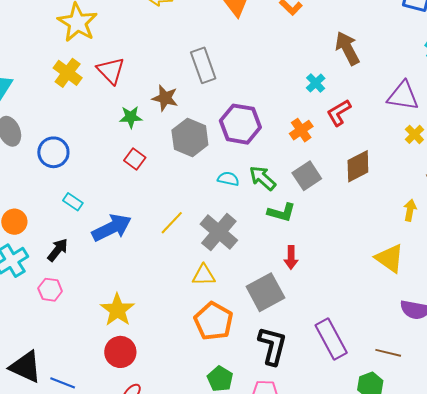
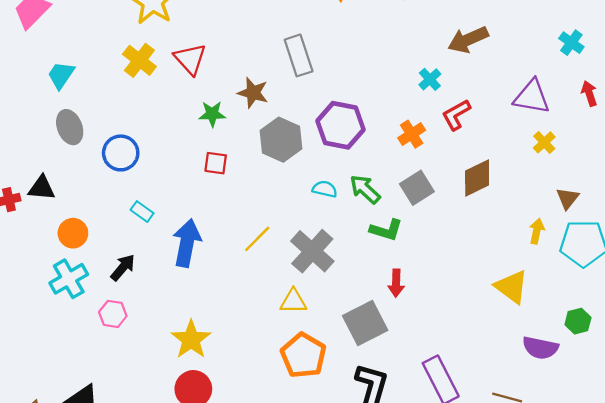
brown arrow: (347, 48) -> (468, 40), turned -88
red square: (135, 159) -> (216, 163), turned -30
blue arrow: (112, 228) -> (187, 243), turned -54

